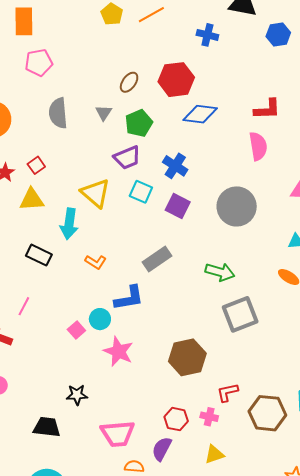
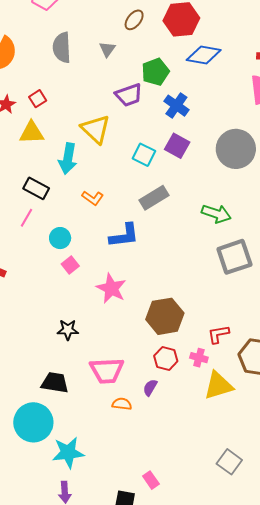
green pentagon: (139, 123) -> (155, 72), moved
cyan square: (141, 192) -> (144, 155), moved
pink line: (24, 306) -> (26, 218), moved
cyan circle: (100, 319) -> (60, 238), moved
brown hexagon: (187, 357) -> (165, 316), moved
black trapezoid: (47, 427) -> (55, 383), moved
purple semicircle: (162, 449) -> (150, 388), size x0.7
yellow triangle: (214, 454) -> (218, 386), moved, size x1.5

